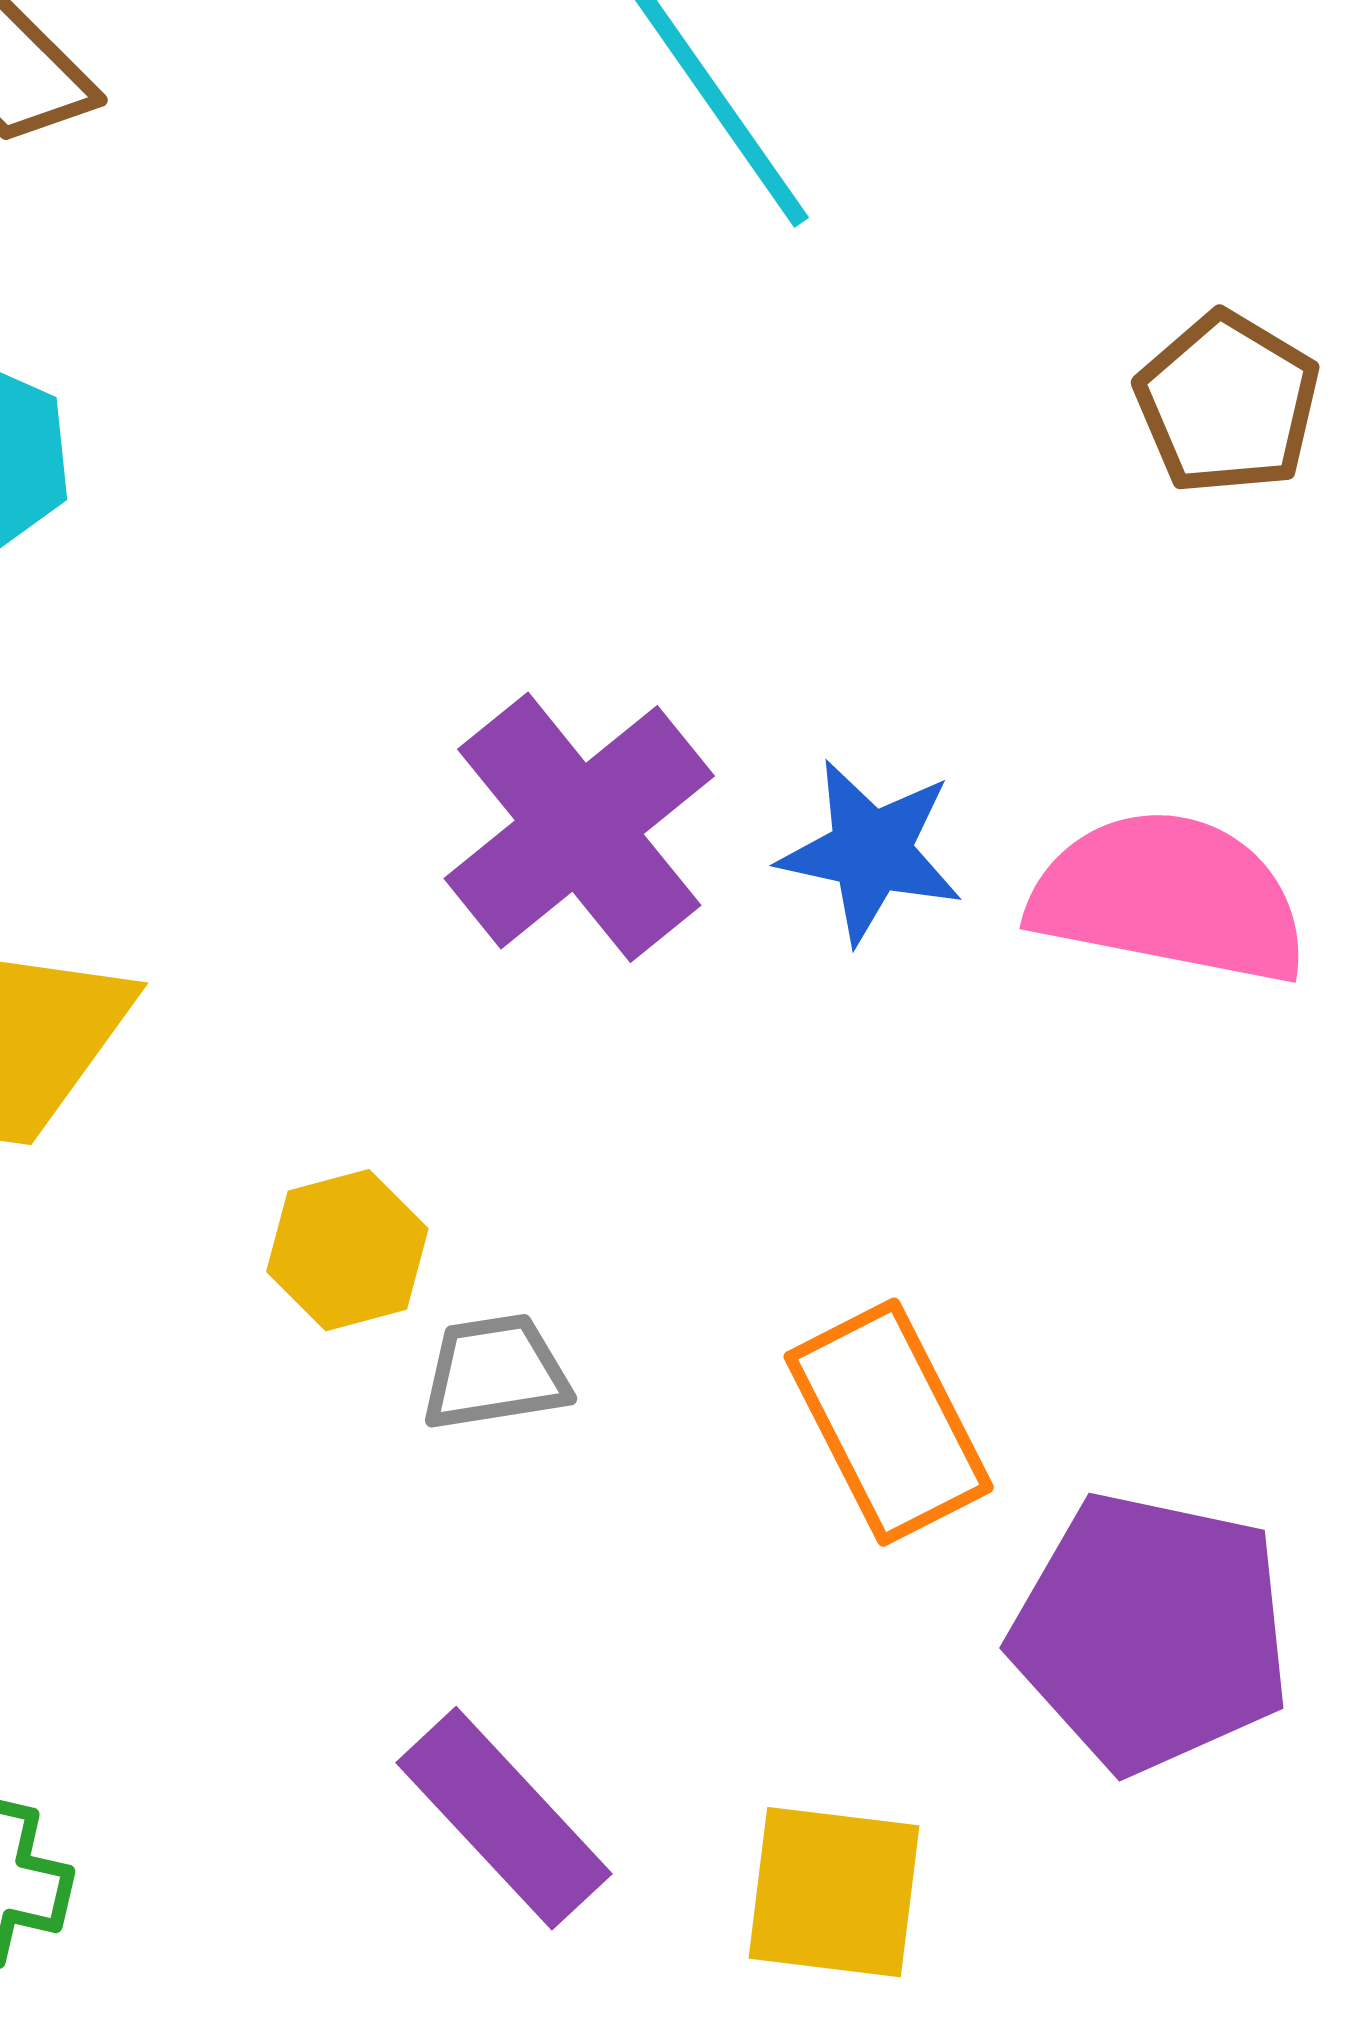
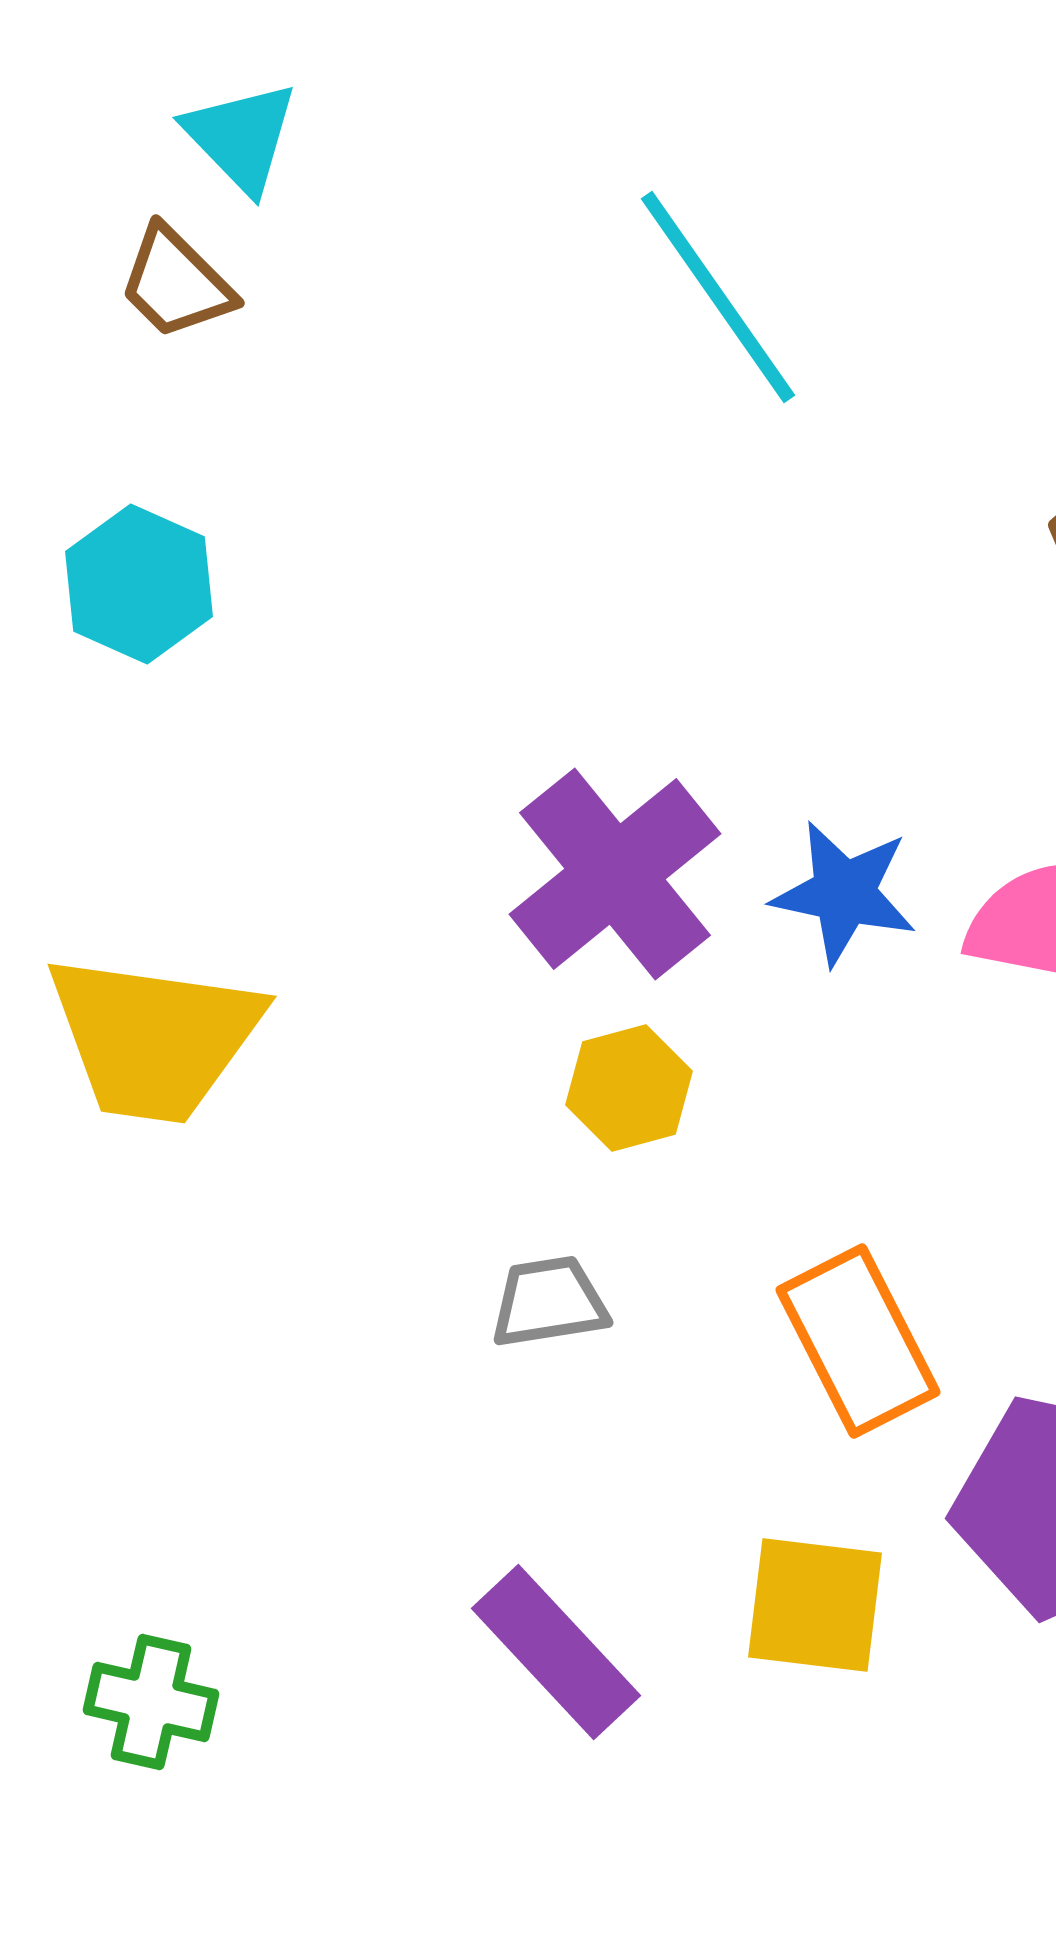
yellow hexagon: (347, 1250) -> (629, 1088), moved
yellow square: (834, 1892) -> (815, 1605), moved

